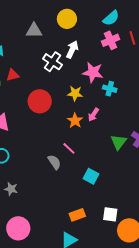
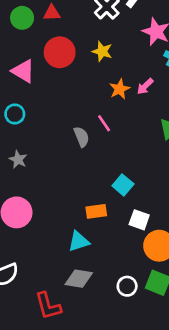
yellow star: (75, 93) -> (102, 51), moved
red circle: (40, 101) -> (60, 52), moved
cyan square: (91, 176) -> (123, 185), moved

